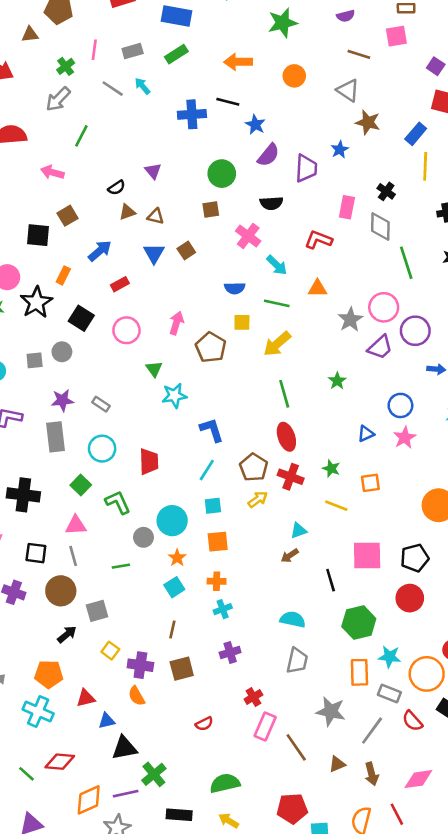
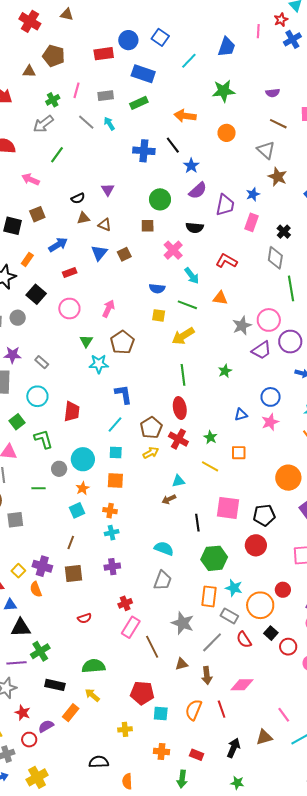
black line: (228, 102) -> (173, 145), turned 30
pink rectangle: (347, 207) -> (252, 222), moved
brown pentagon: (211, 347) -> (122, 342), moved
yellow square: (110, 651) -> (18, 571), moved

